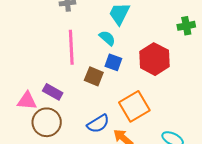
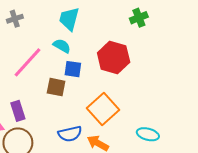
pink line: (71, 47) -> (28, 62), turned 56
purple rectangle: (53, 92) -> (18, 111), turned 54
blue semicircle: (98, 124) -> (70, 134), turned 30

